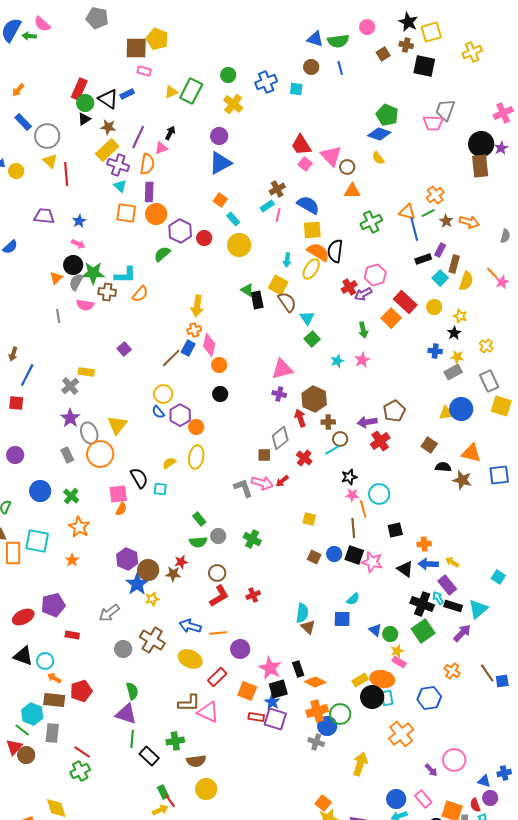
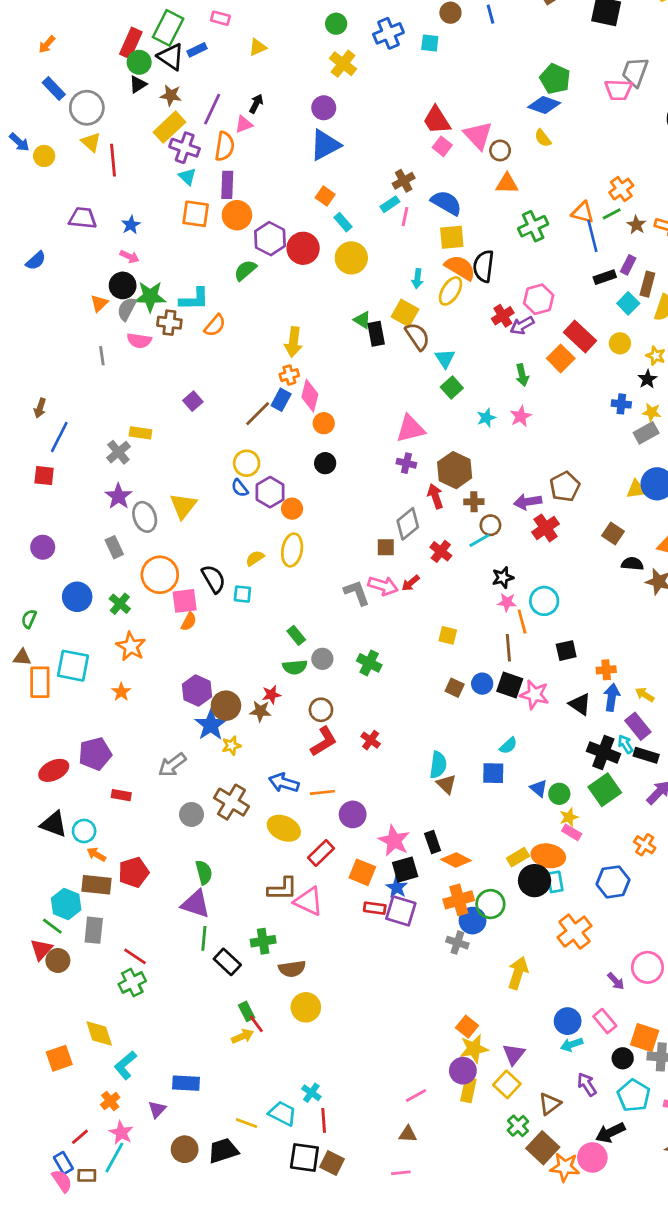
green rectangle: (191, 91) -> (168, 28), moved
red circle: (204, 238) -> (303, 248), size x1.5
orange circle: (100, 454) -> (160, 575), moved
blue arrow: (428, 564) -> (612, 697), turned 96
red cross: (253, 595) -> (371, 740), turned -32

